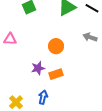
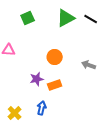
gray arrow: (90, 37) -> (89, 65), moved

